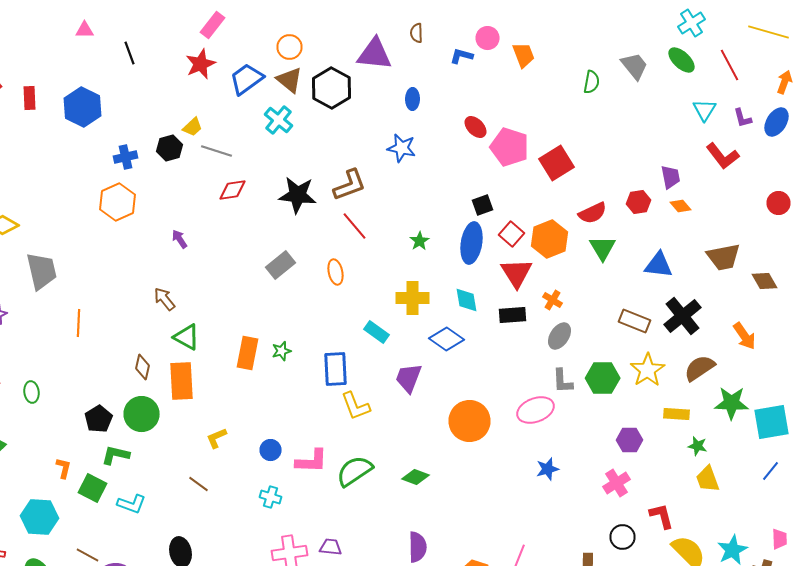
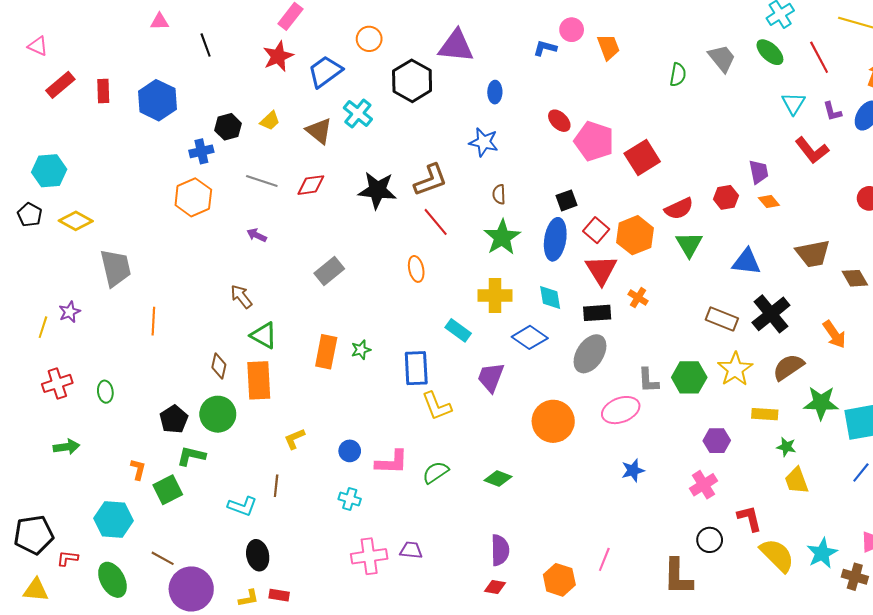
brown semicircle: (416, 33) -> (499, 194), moved
brown triangle: (290, 80) -> (319, 131), moved
black hexagon: (170, 148) -> (228, 127), moved
gray line: (216, 151) -> (262, 181), moved
purple arrow: (180, 239) -> (257, 235), turned -30
green star: (420, 241) -> (502, 237), size x1.8
gray rectangle: (280, 265) -> (329, 271), moved
gray ellipse: (560, 336) -> (590, 354), moved, size x1.4
green semicircle: (354, 471) -> (436, 472), size x0.7
brown line: (198, 484) -> (276, 486), turned 60
green square: (92, 488) -> (168, 490), turned 36
cyan L-shape: (132, 504) -> (242, 506), moved

